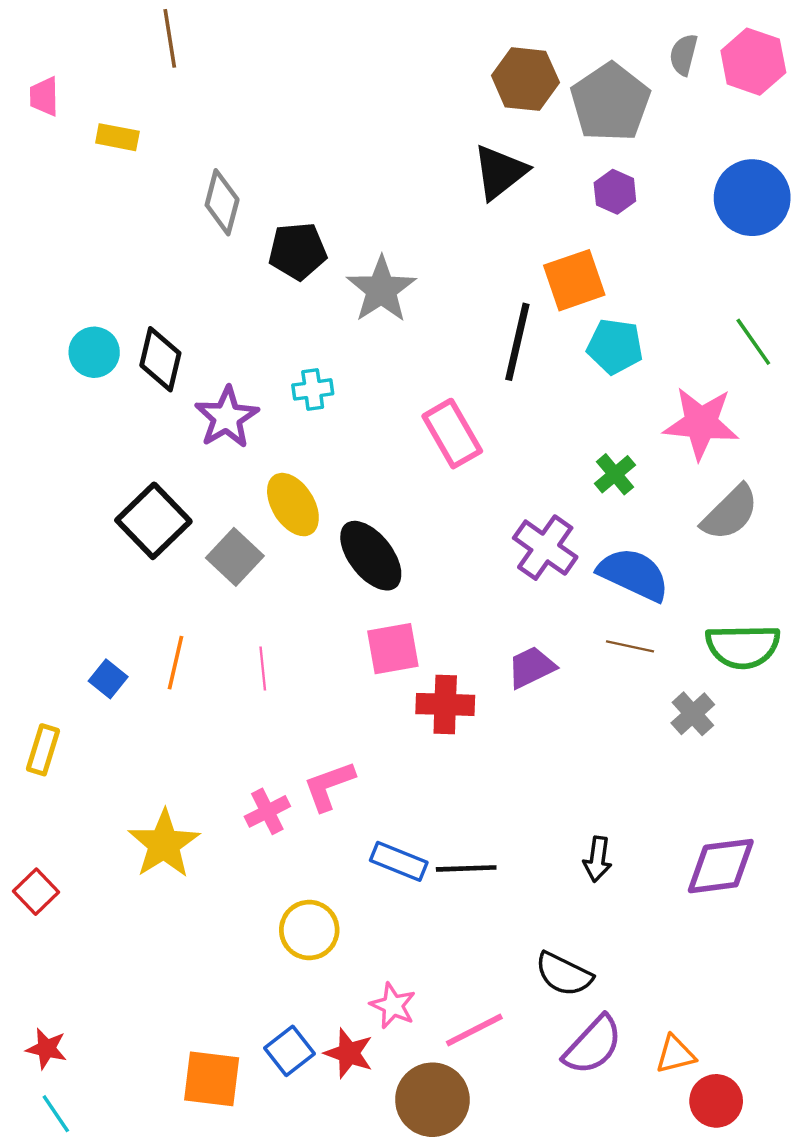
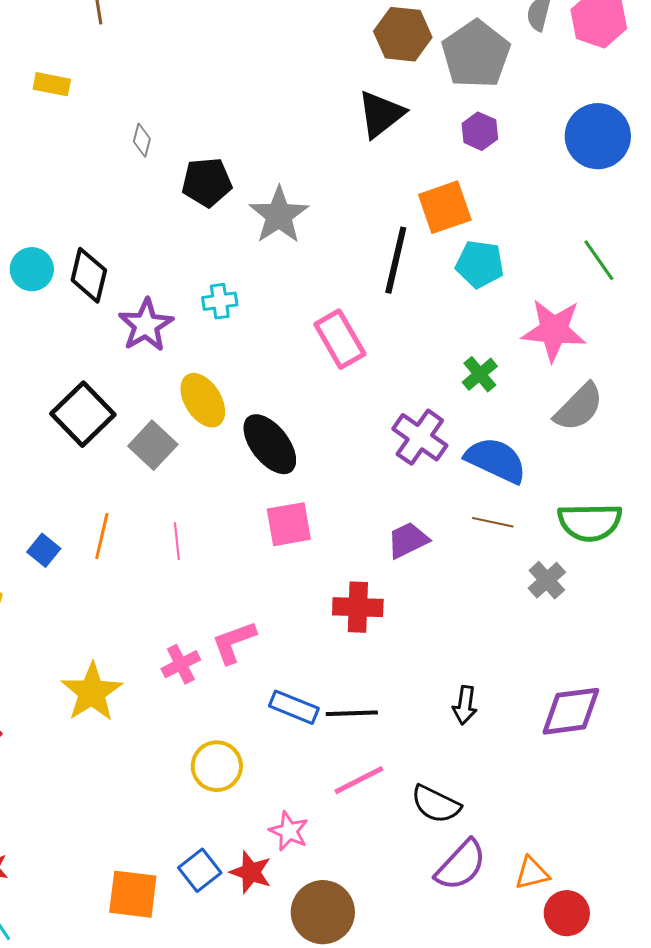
gray diamond: (222, 202) -> (142, 140), size x0.6
red cross: (445, 704) -> (358, 607), moved
pink line: (474, 1030) -> (359, 780), moved

